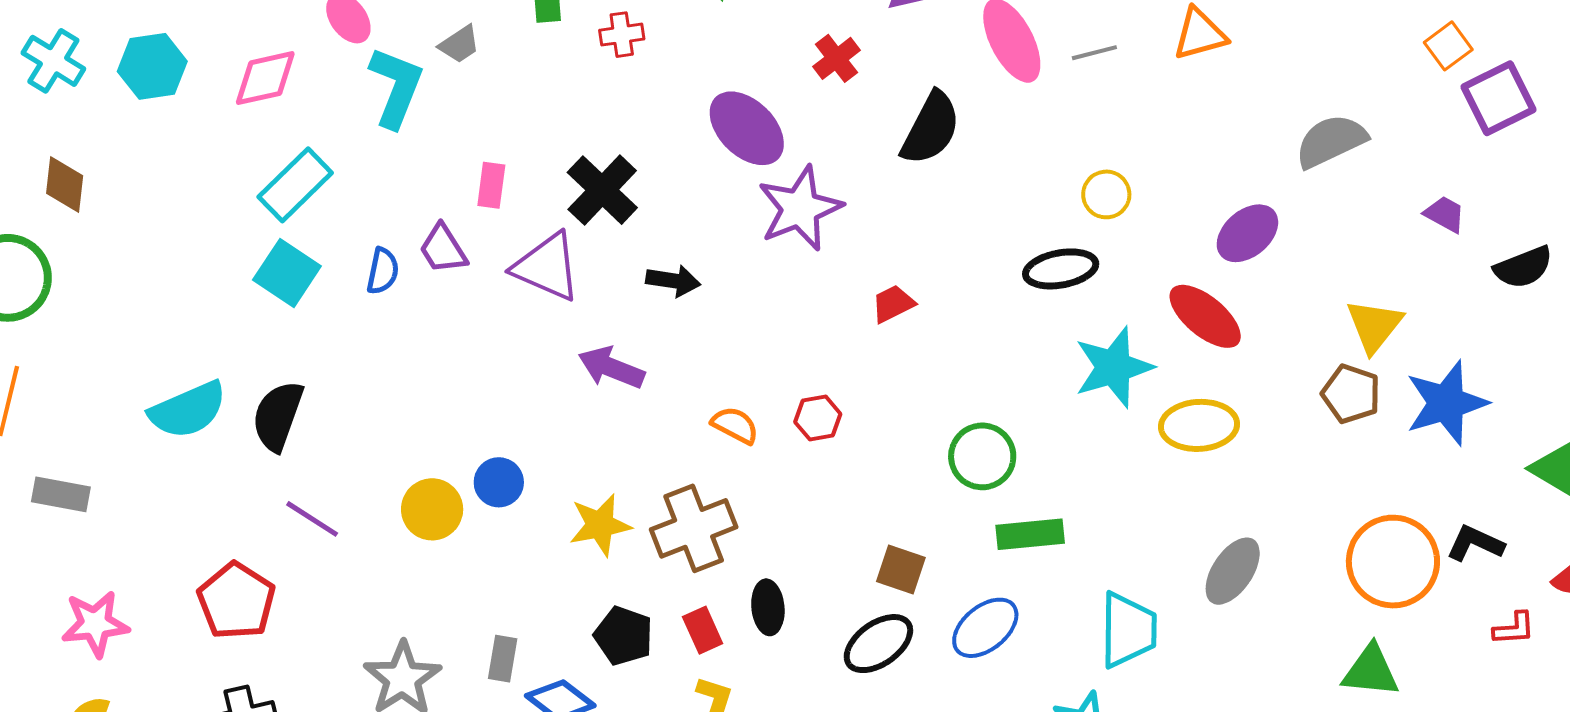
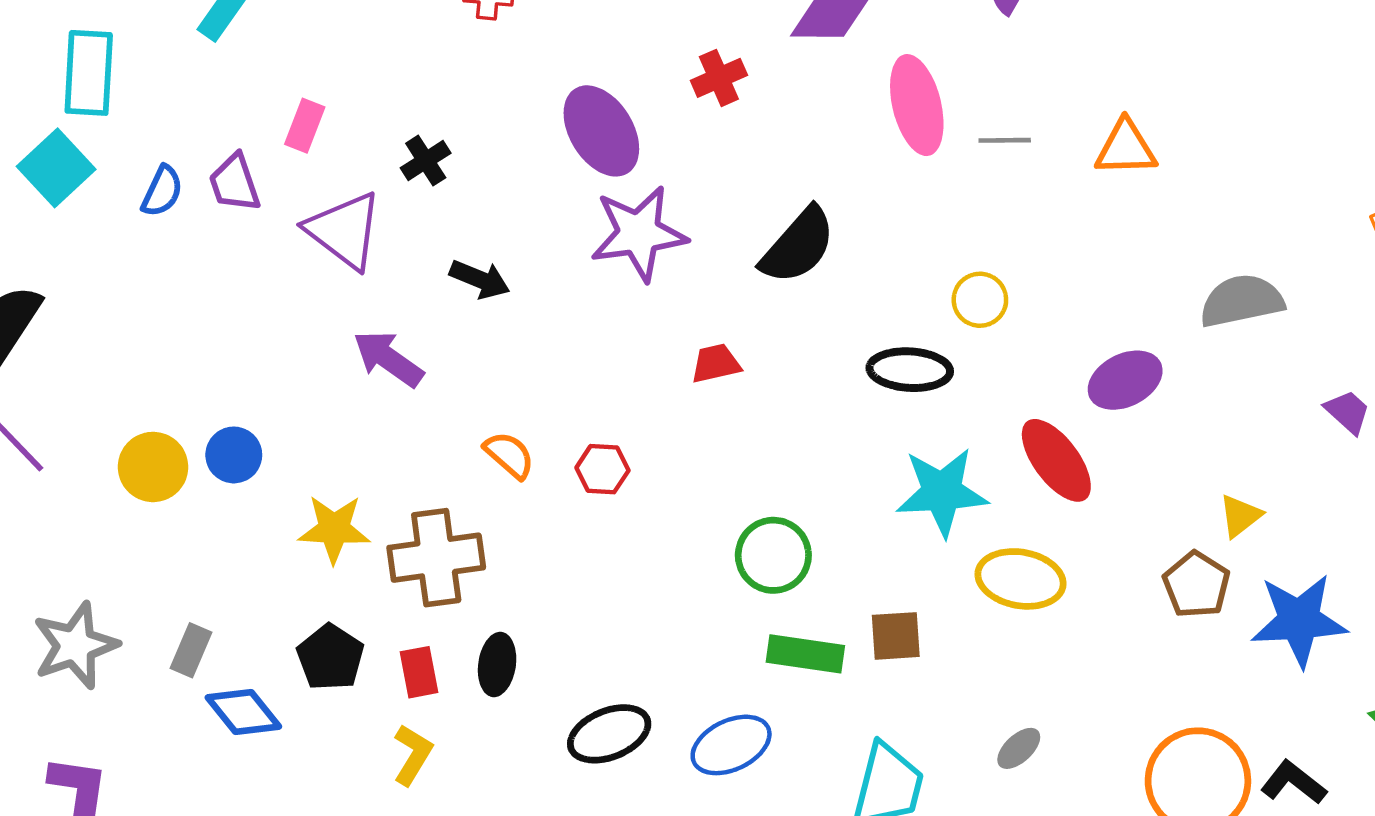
black semicircle: (931, 128) -> (798, 246), moved
cyan rectangle: (295, 185) -> (89, 73), turned -56
black cross: (602, 190) -> (426, 161), size x0.6
yellow triangle: (1374, 326) -> (1240, 516), size x0.7
brown square: (901, 570) -> (896, 636), moved, turned -36
gray ellipse: (1233, 571) -> (1019, 748), size x0.6

